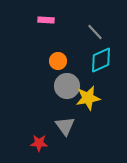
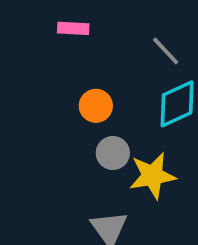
gray circle: (67, 86) -> (113, 153), size x0.7

